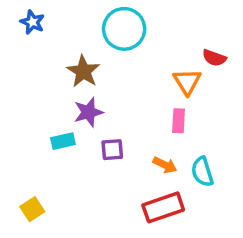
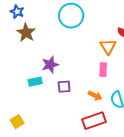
brown star: (83, 71) -> (26, 33), moved

